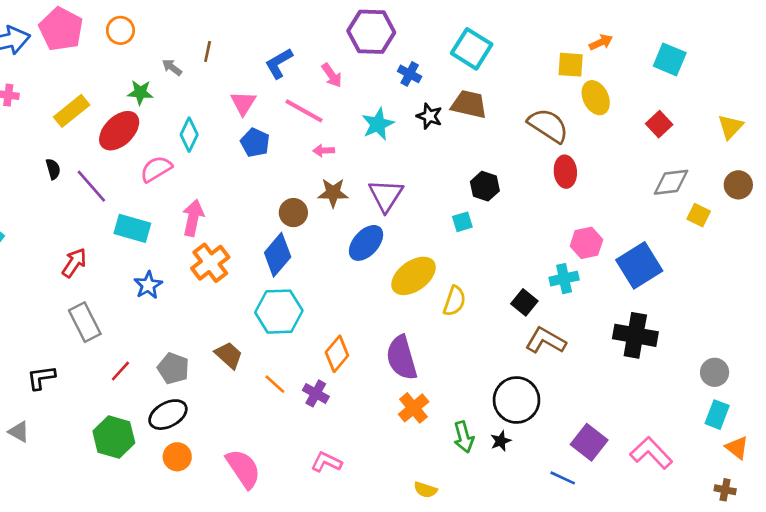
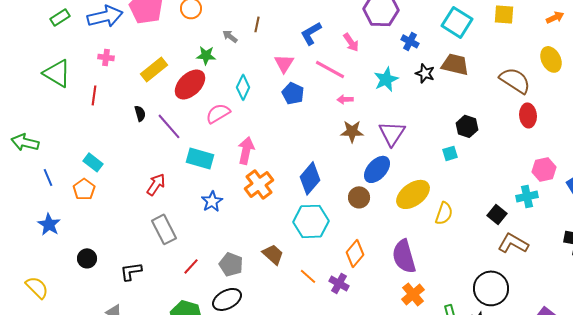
yellow square: (571, 65) -> (504, 14), moved
brown circle: (293, 213) -> (359, 197), moved

